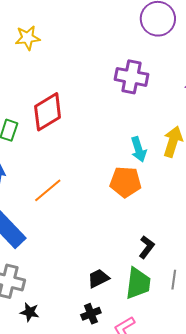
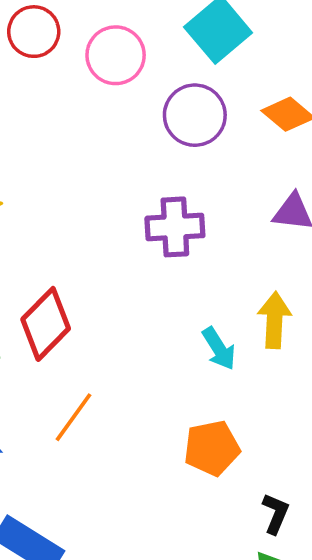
orange pentagon: (125, 182) -> (212, 448), moved
orange line: (48, 190) -> (73, 417), moved

